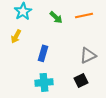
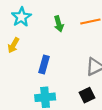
green arrow: (56, 17) -> (59, 24), turned 32

